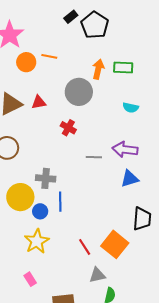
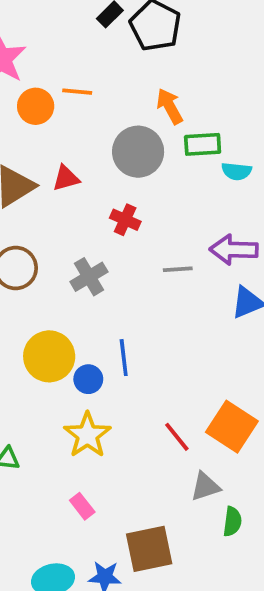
green rectangle: (123, 68) -> (203, 144), moved
orange arrow: (98, 69) -> (170, 106), turned -36
gray cross: (46, 178) -> (89, 277), moved, turned -30

